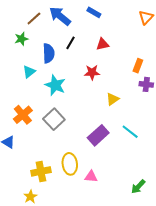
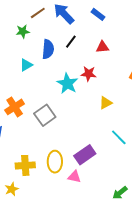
cyan star: (55, 85) -> (67, 84), moved
purple rectangle: (98, 135) -> (85, 155), moved

